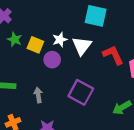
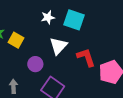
white star: (60, 40) -> (48, 17), moved
purple circle: (52, 60) -> (35, 64), moved

